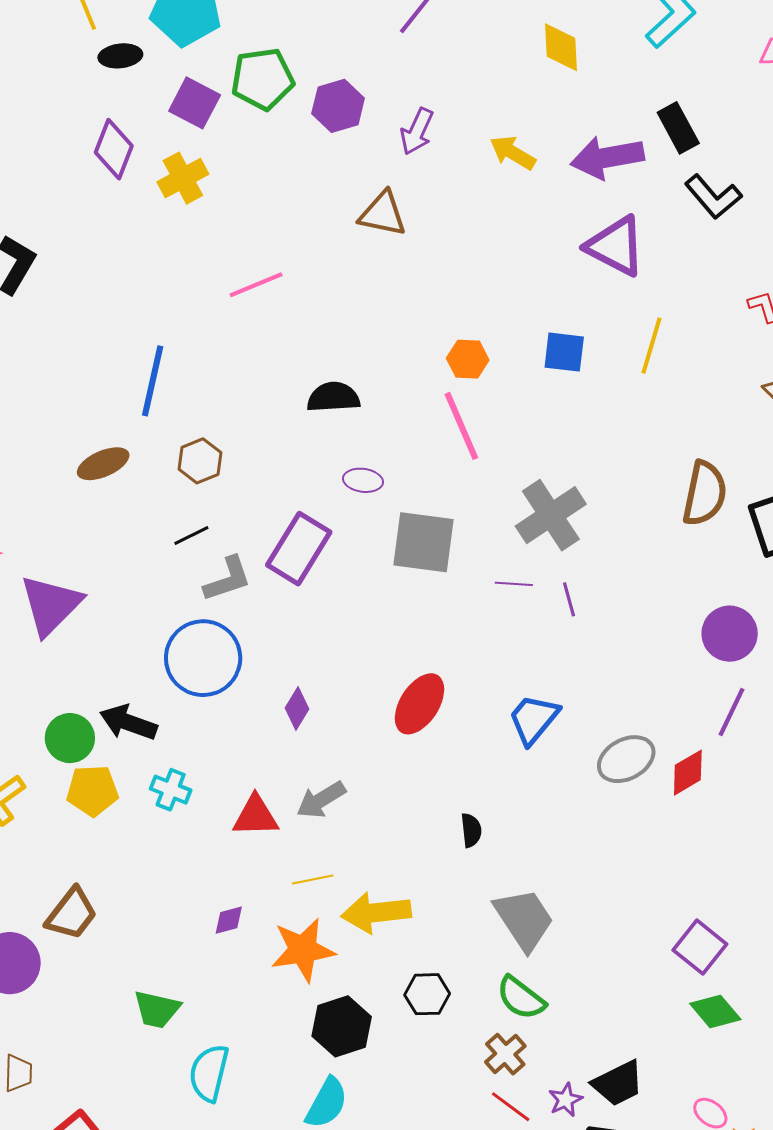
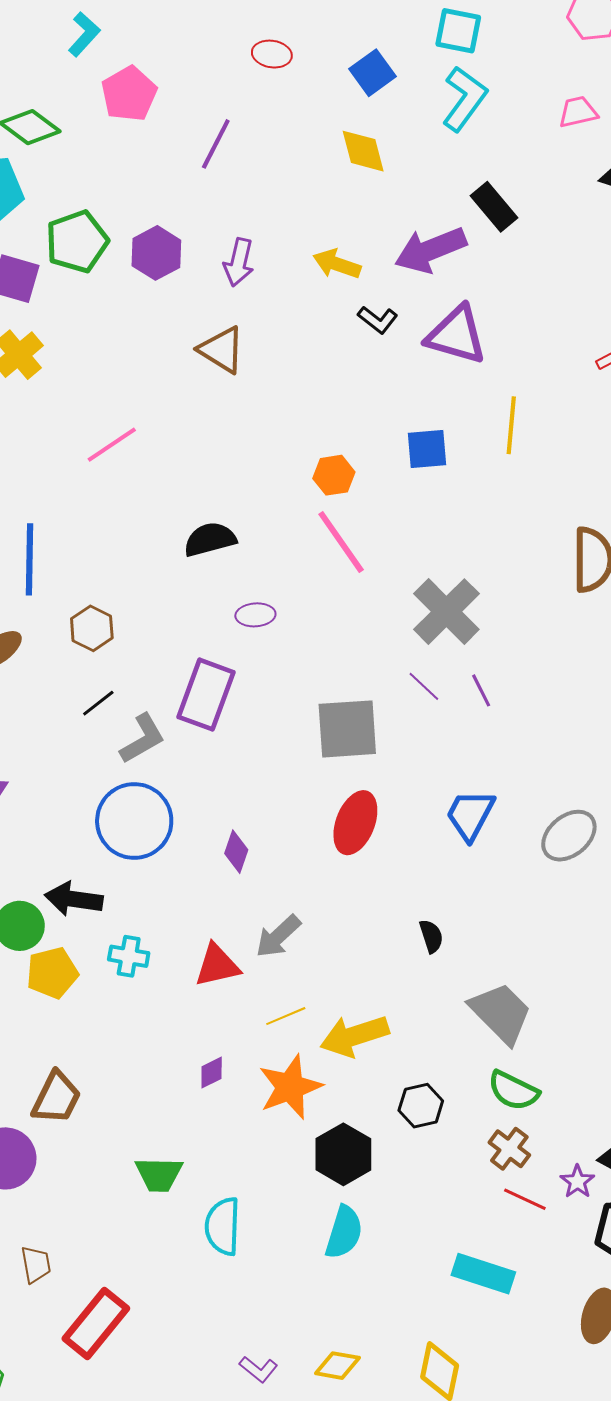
black L-shape: (713, 197) -> (378, 320), moved, size x0.7
brown triangle: (383, 214) -> (222, 350), turned 32
gray square: (424, 542) -> (347, 729), moved
purple line: (514, 584) -> (424, 686), turned 51

